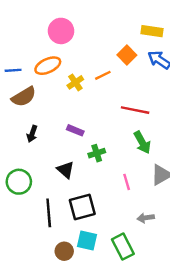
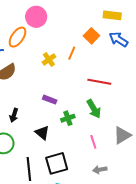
orange ellipse: (48, 66) -> (18, 37), moved, turned -30
orange line: (103, 75) -> (72, 53), turned -40
black arrow: (32, 134) -> (14, 115), moved
green arrow: (142, 142) -> (94, 109), moved
gray arrow: (146, 218) -> (100, 170), moved

